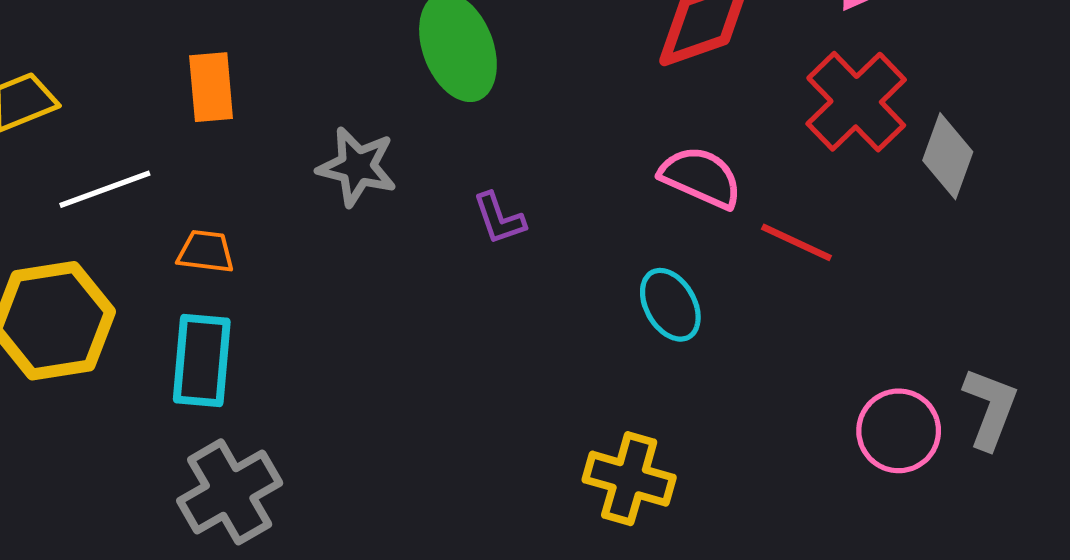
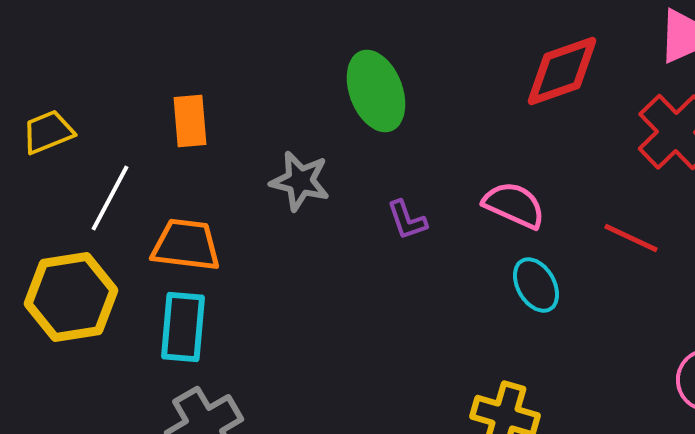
pink semicircle: (701, 177) -> (514, 205), moved
white line: (105, 189) -> (110, 198), turned -42
orange trapezoid: (206, 252) -> (186, 245), size x1.6

